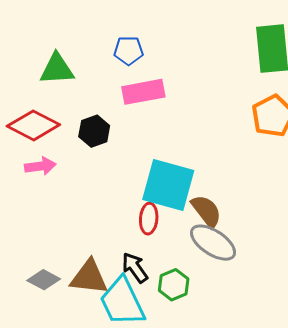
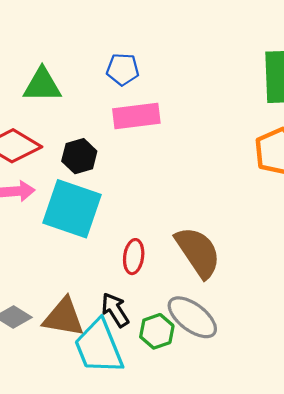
cyan square: (168, 185) -> (72, 209), moved
brown semicircle: (206, 211) -> (198, 252), size x1.4
gray ellipse: (213, 243) -> (192, 317), moved

